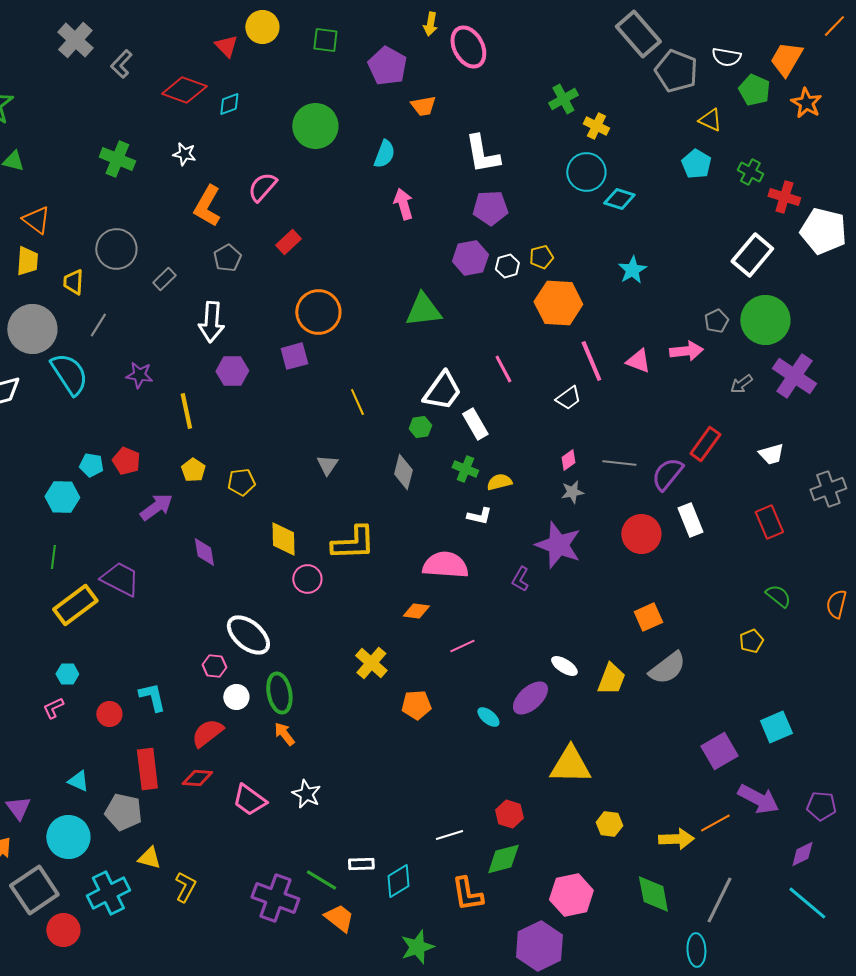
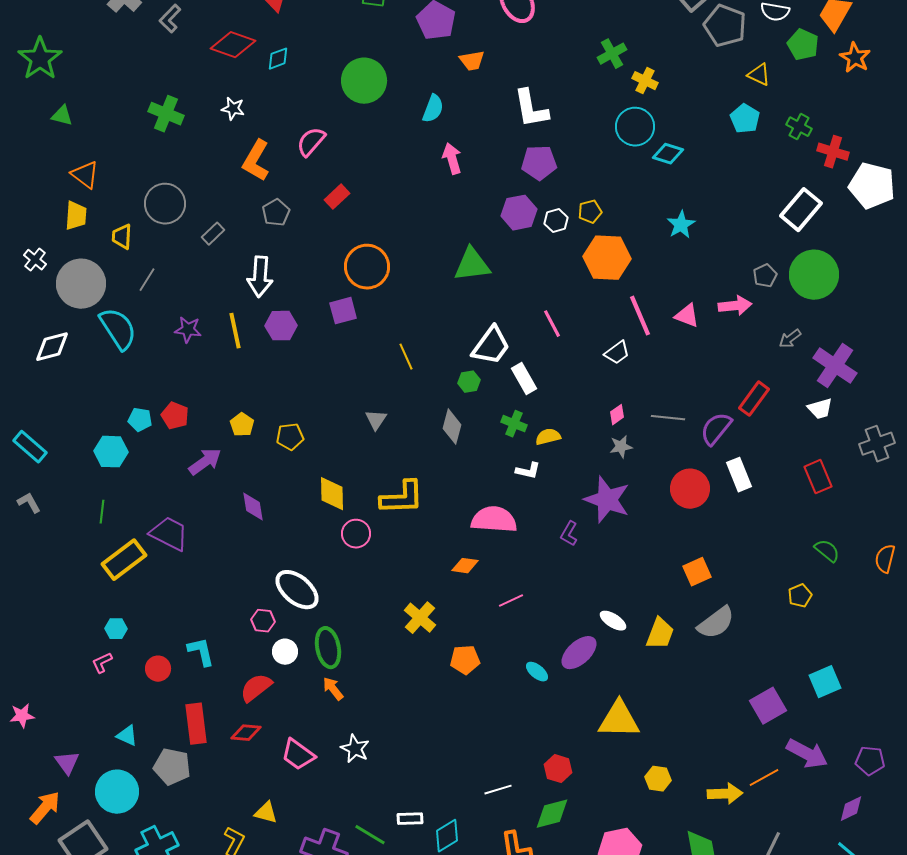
purple cross: (794, 376) -> (835, 366), moved
yellow line: (186, 411) -> (235, 331), moved
yellow triangle: (149, 858) -> (266, 813), moved

